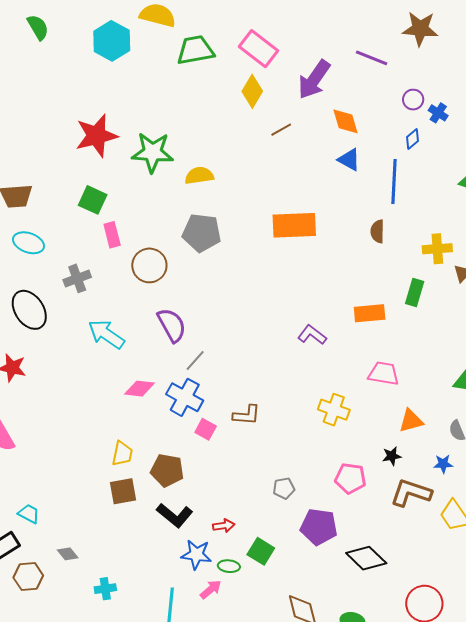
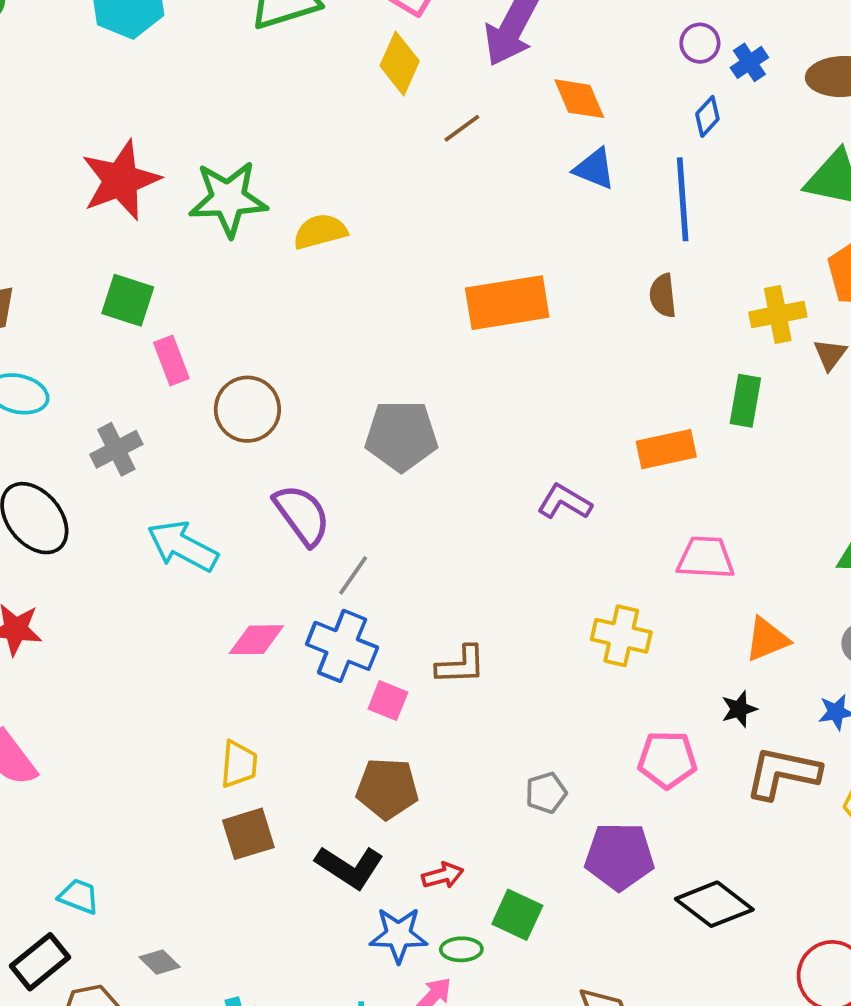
blue cross: (438, 113) -> (749, 62), turned 30
gray pentagon: (202, 233) -> (401, 436), moved
brown pentagon: (167, 470) -> (387, 788), moved

